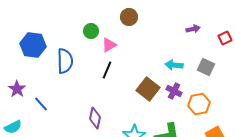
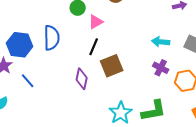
blue hexagon: (33, 45) -> (20, 45), moved
brown square: (148, 89) -> (112, 66), moved, turned 30
purple diamond: (95, 118) -> (82, 79), moved

